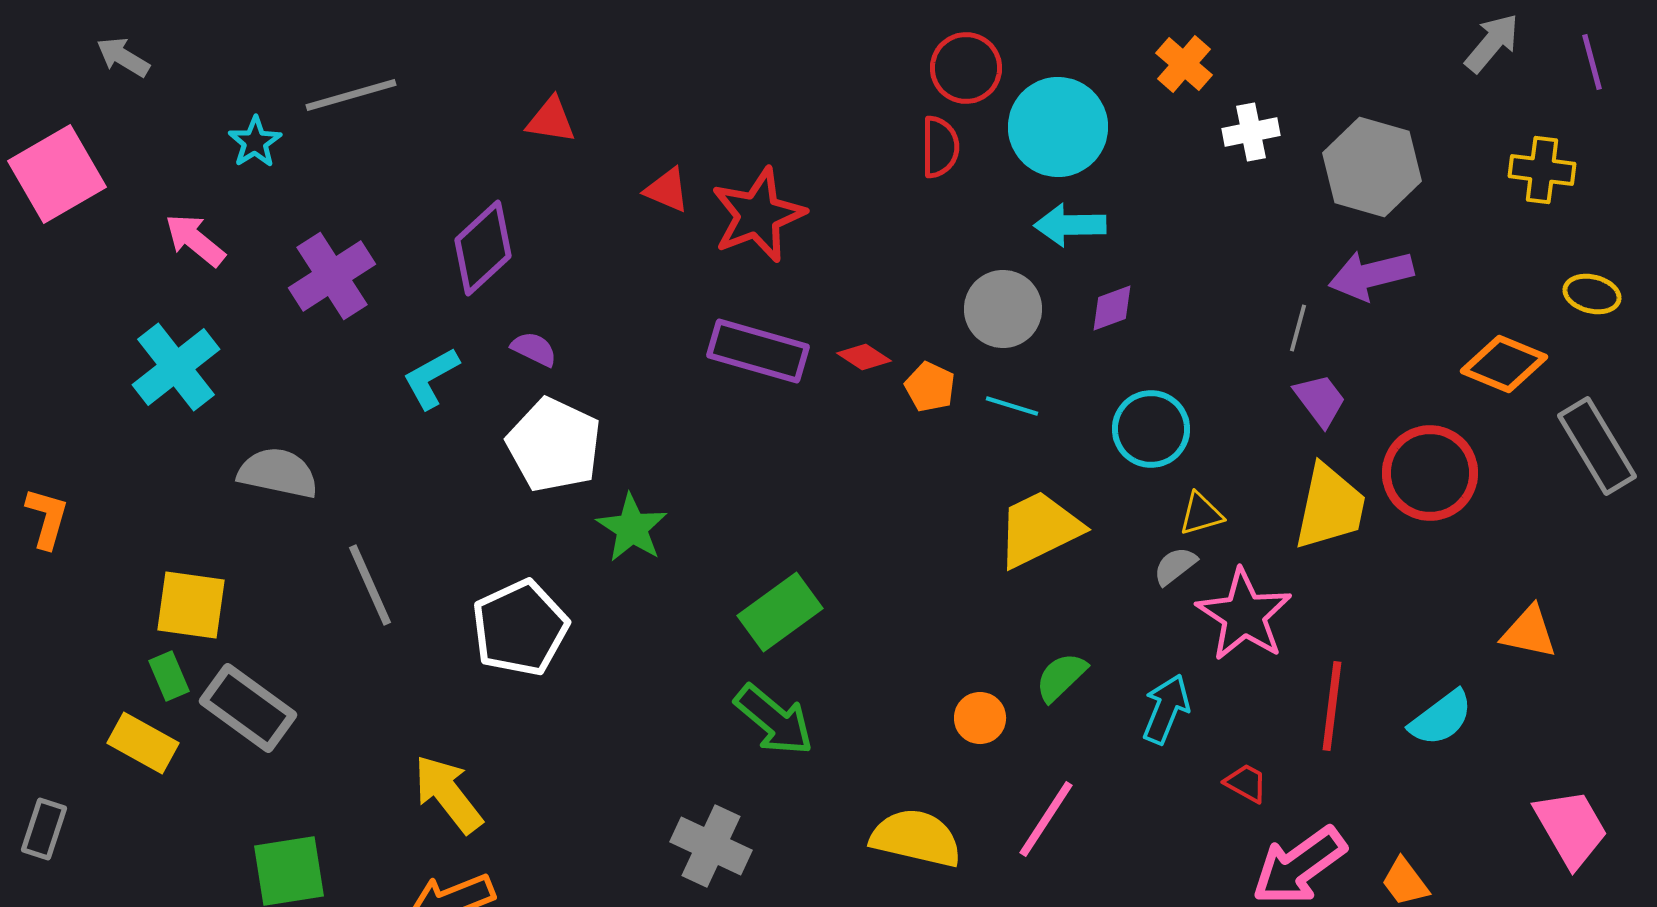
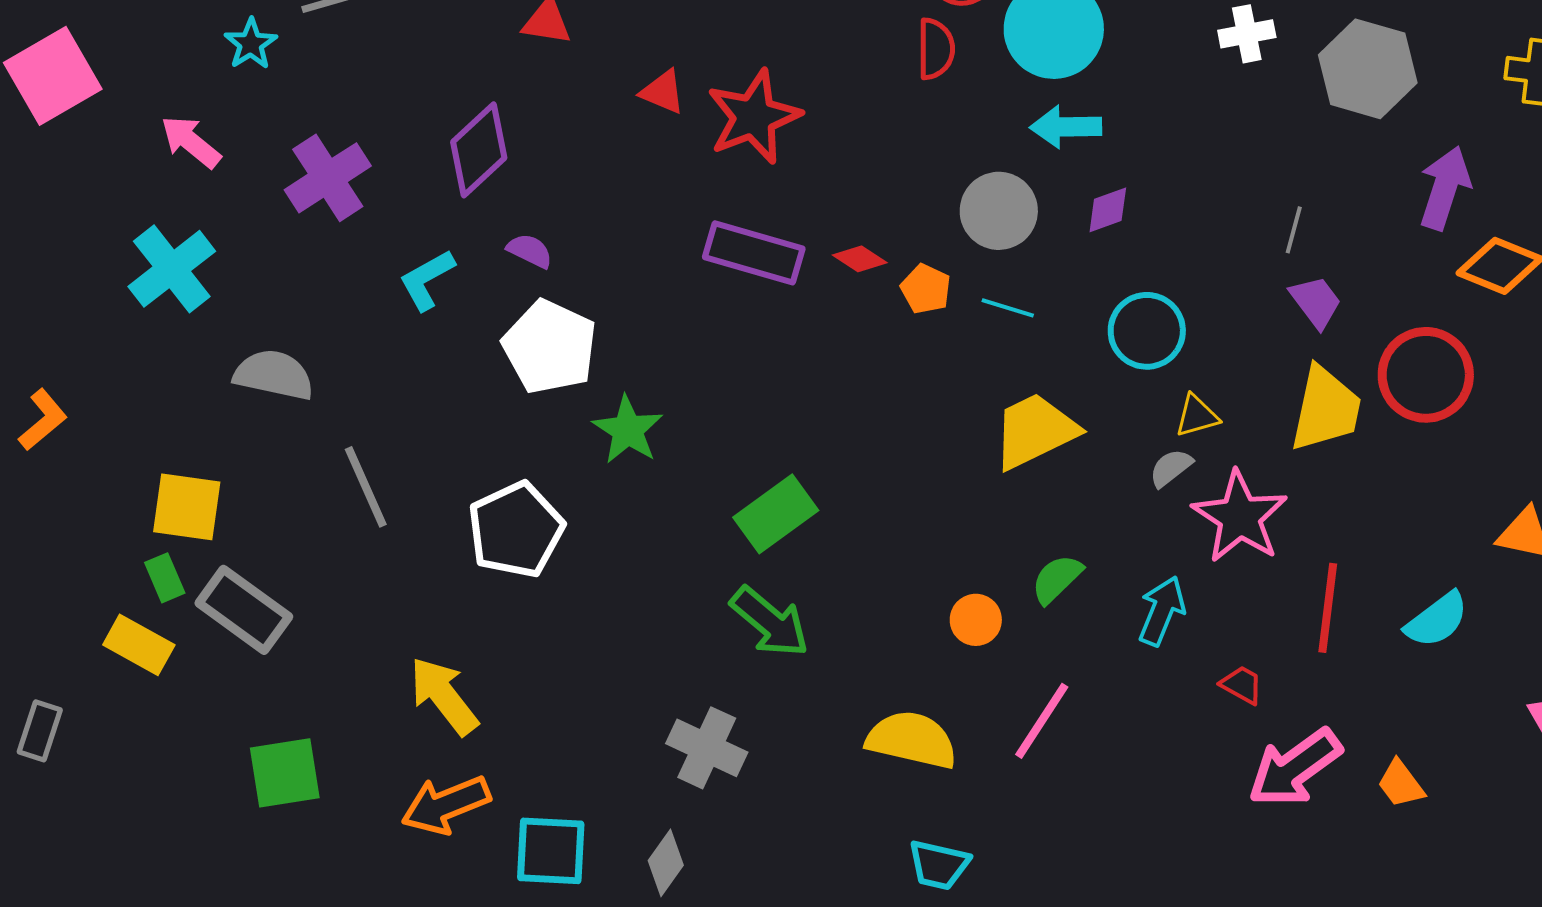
purple arrow: (1371, 275) -> (1445, 188), moved, turned 122
orange L-shape: (47, 518) -> (43, 420), turned 34

